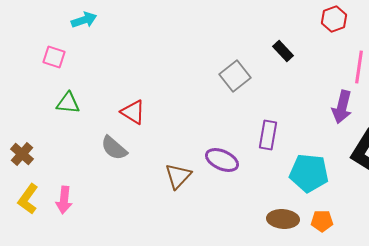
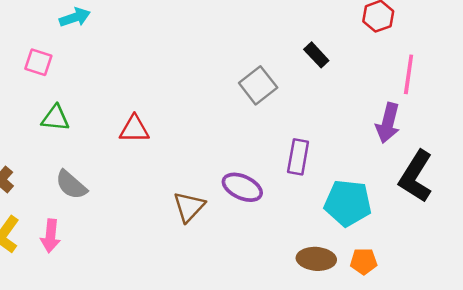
red triangle: (133, 112) -> (134, 129), turned -32
gray semicircle: (114, 148) -> (71, 185), moved

